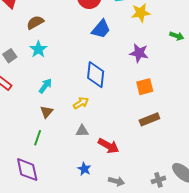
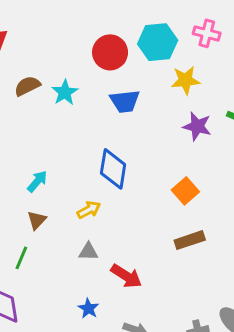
blue trapezoid: (101, 29) -> (125, 101), turned 40
cyan star: (38, 49) -> (65, 92), moved
purple star: (139, 53) -> (197, 126), moved
orange square: (145, 87) -> (185, 191), turned -30

